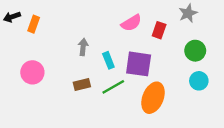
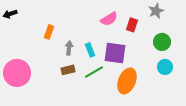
orange rectangle: (34, 24) -> (49, 32), moved
gray arrow: (83, 47) -> (69, 48), moved
pink circle: (32, 72) -> (17, 73), moved, size x1.4

